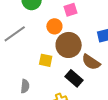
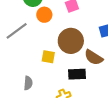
orange circle: (54, 26) -> (44, 15), moved
black rectangle: (74, 78) -> (77, 74), turned -42

